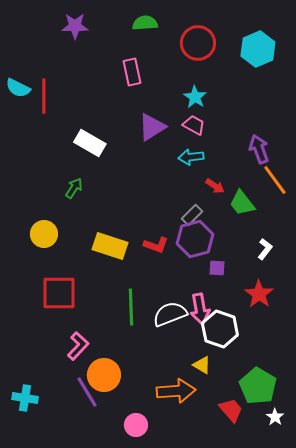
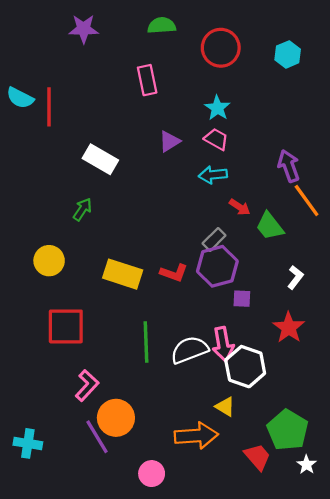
cyan hexagon: (258, 49) -> (288, 54), size x0.7
purple triangle: (152, 127) -> (169, 141), size x0.7

